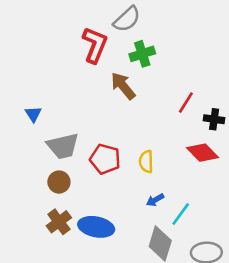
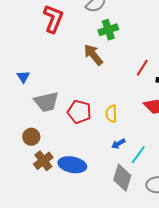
red L-shape: (95, 45) -> (53, 19), moved
brown circle: (59, 182) -> (31, 137), moved

